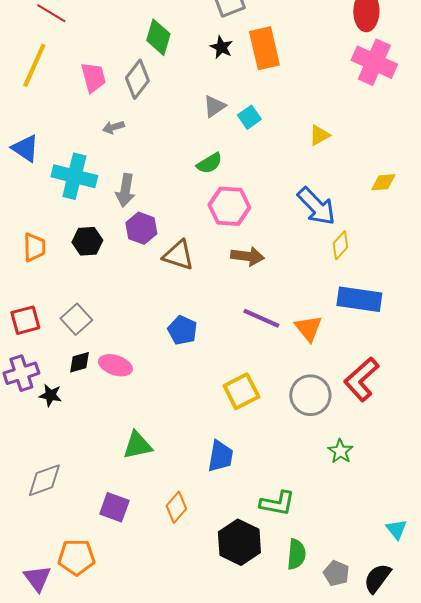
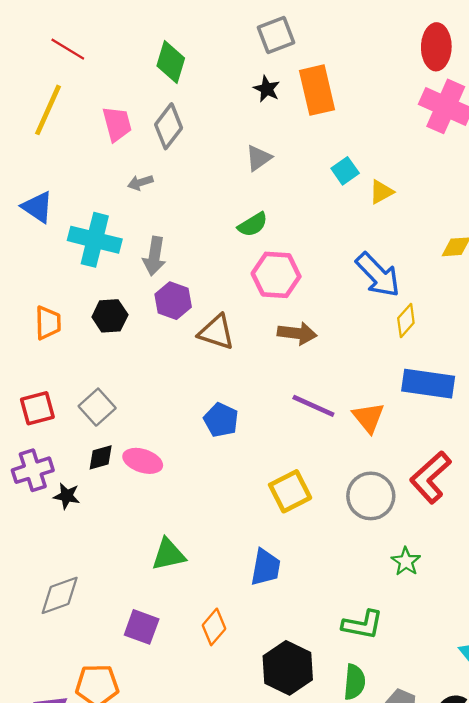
green diamond: (158, 37) -> (171, 62), moved
cyan square: (249, 117) -> (345, 171), moved
green L-shape: (277, 503) -> (363, 625), moved

